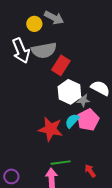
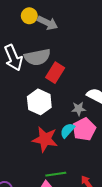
yellow circle: (34, 24) -> (29, 16), moved
white hexagon: (69, 92) -> (39, 102), moved

